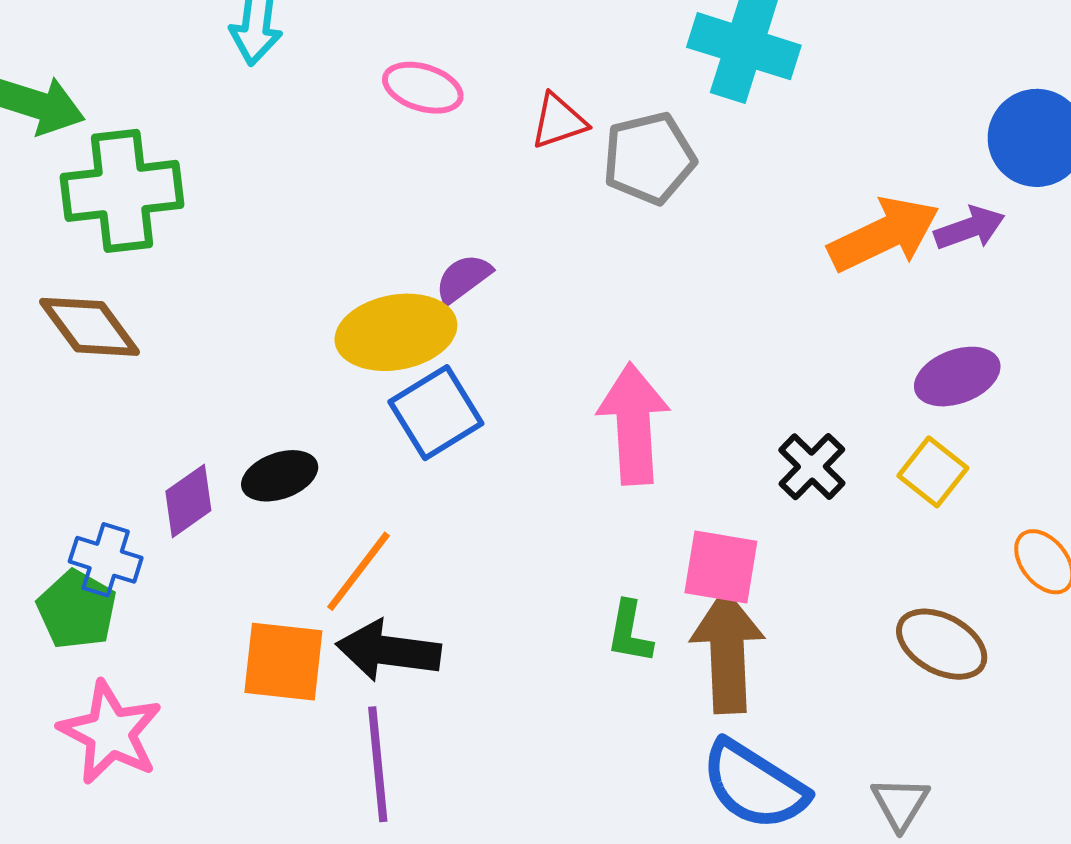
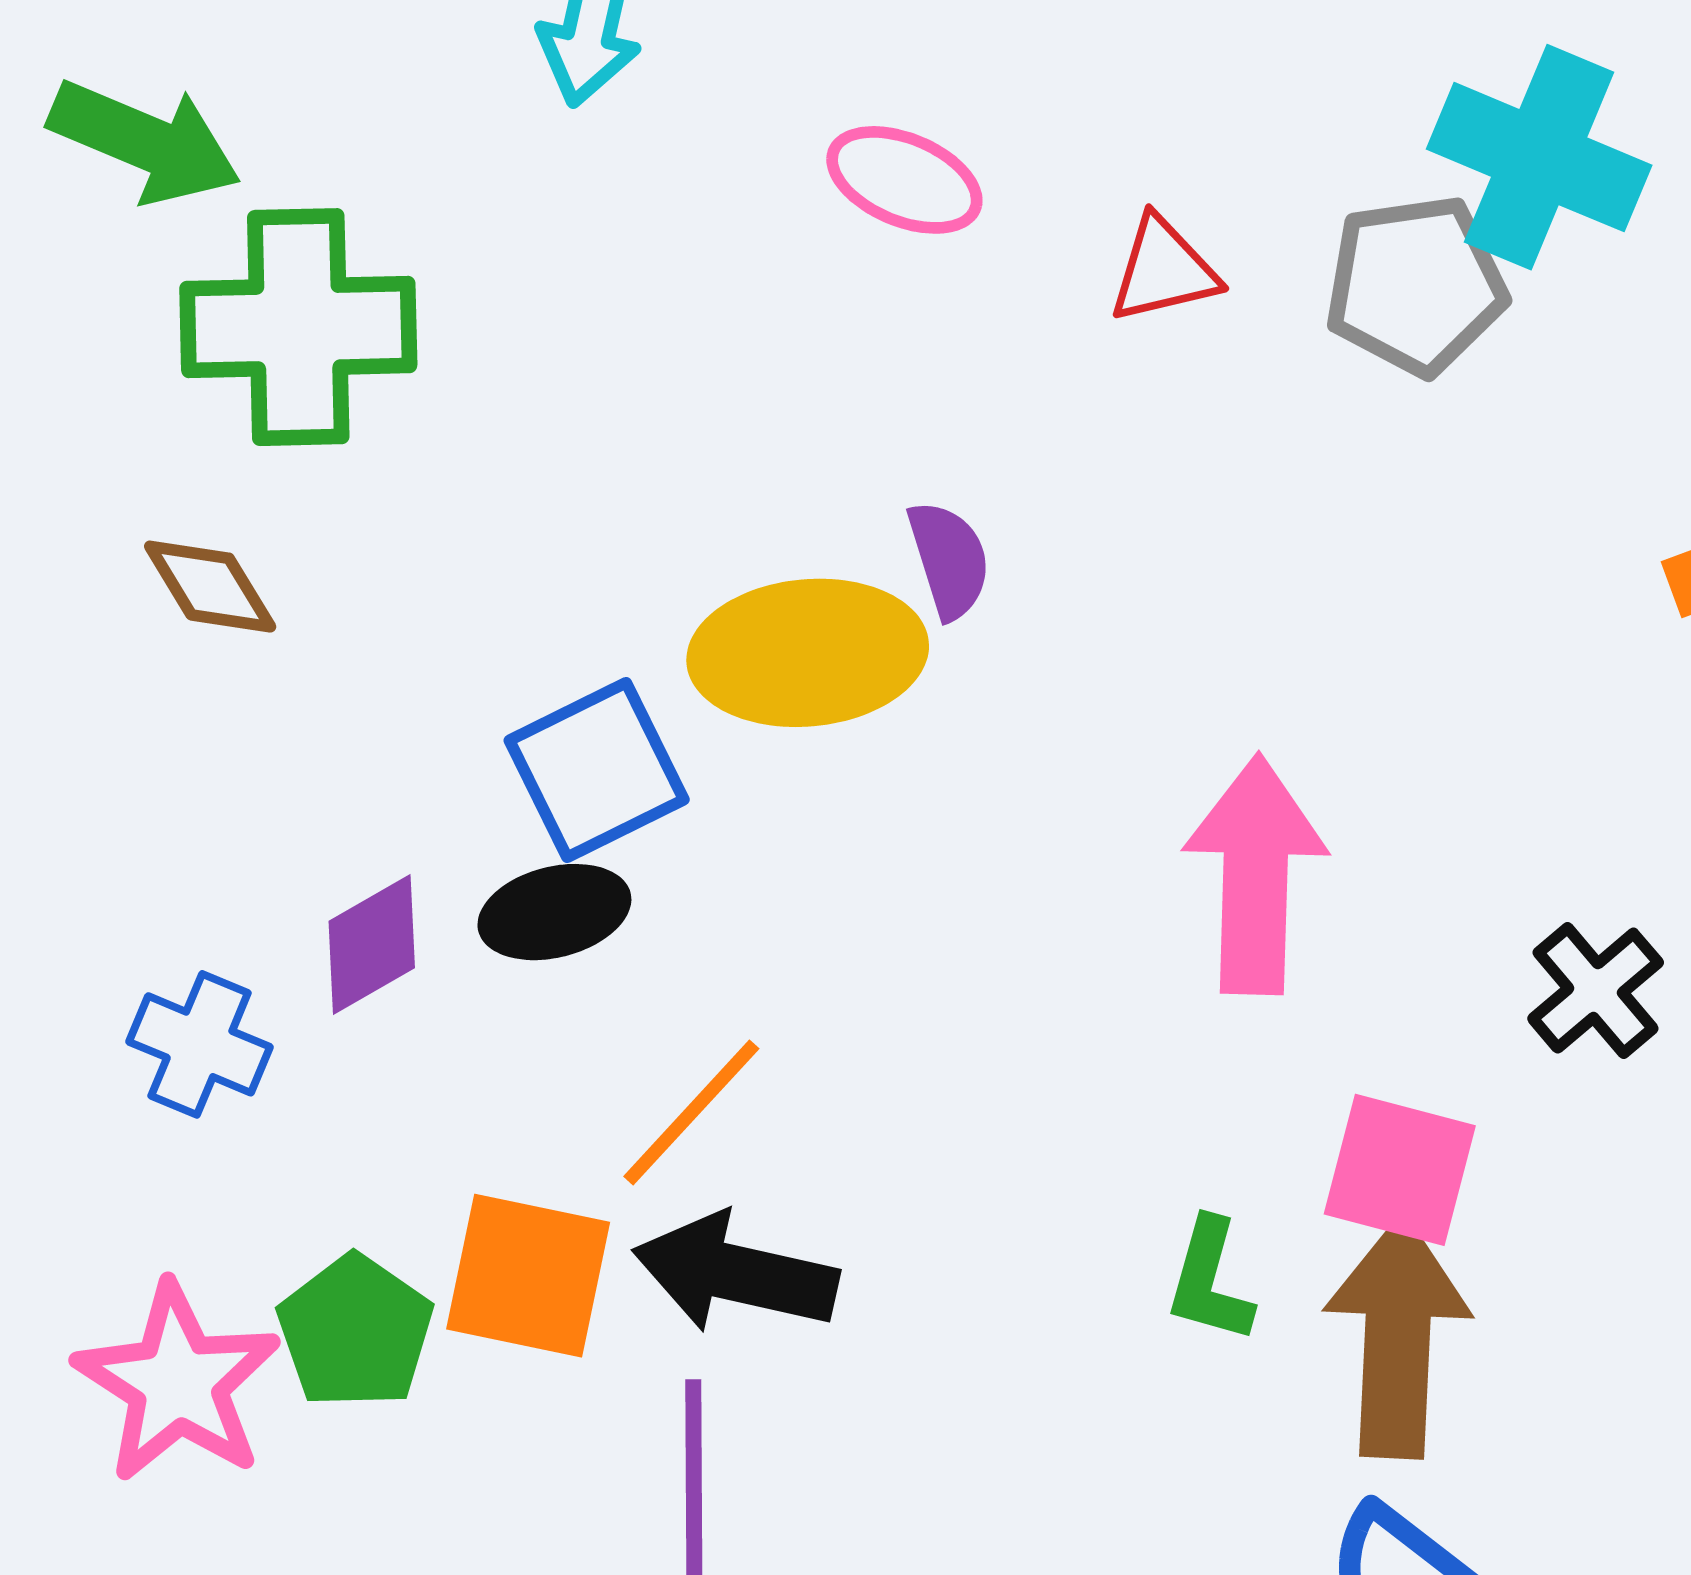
gray pentagon: (649, 158) -> (1416, 285), moved
purple semicircle: (463, 278) -> (949, 560), turned 104
brown diamond: (89, 327) -> (210, 587), size x0.7
blue square: (436, 413) -> (597, 770), moved
green pentagon: (77, 610) -> (355, 1332), moved

